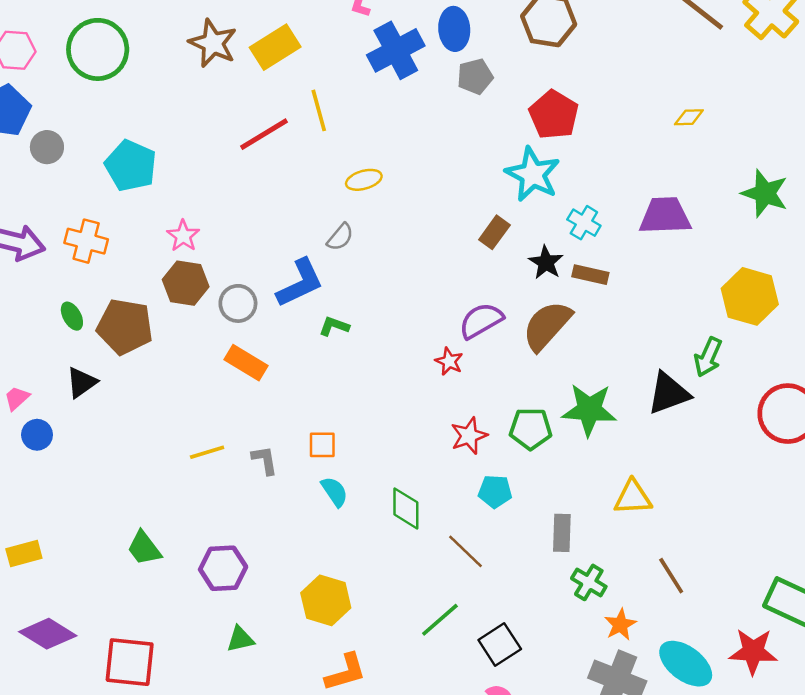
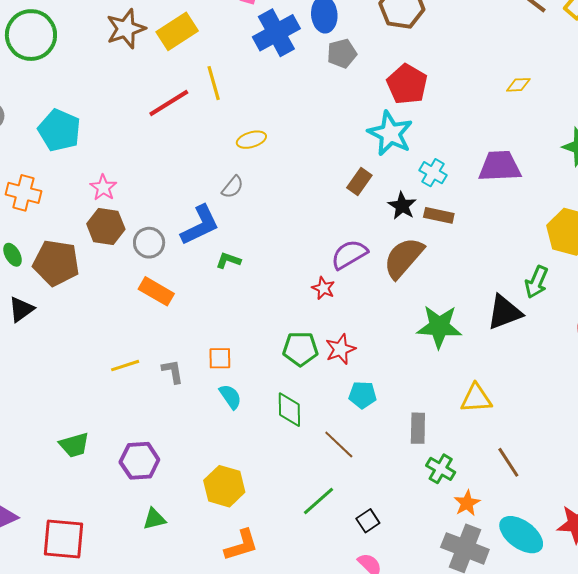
brown star: (213, 43) -> (126, 29), turned 30
green pentagon: (531, 429) -> (300, 349), moved
green trapezoid: (144, 548) -> (74, 445), turned -68
black square: (500, 644) -> (368, 521), size x0.7

